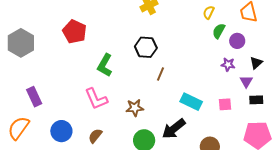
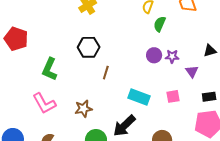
purple circle: (237, 41) -> (154, 55), moved
black triangle: (256, 63) -> (210, 51), moved, turned 32
black rectangle: (256, 100) -> (209, 97), moved

